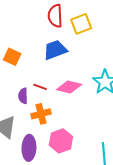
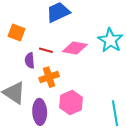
orange square: (12, 57) -> (16, 32), moved

